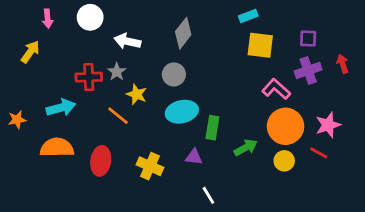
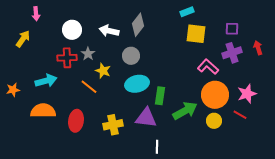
white circle: (90, 17) -> (72, 30), moved
white arrow: (127, 41) -> (109, 31), moved
green arrow: (246, 148) -> (185, 111), size x1.4
purple triangle: (194, 157) -> (146, 118), size x1.6
yellow cross: (150, 166) -> (113, 125), turned -36
white line: (208, 195) -> (157, 147), turned 32

